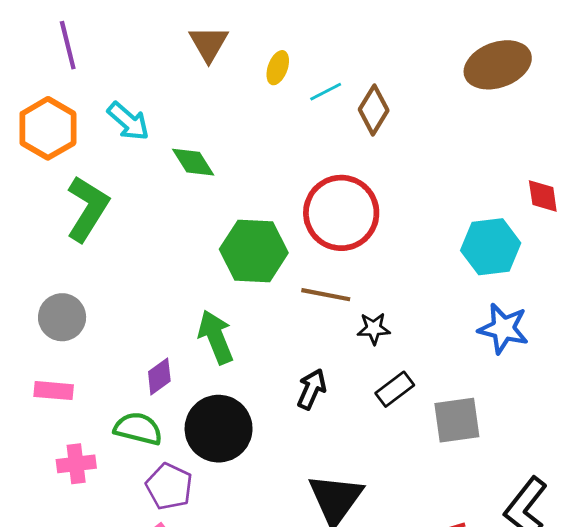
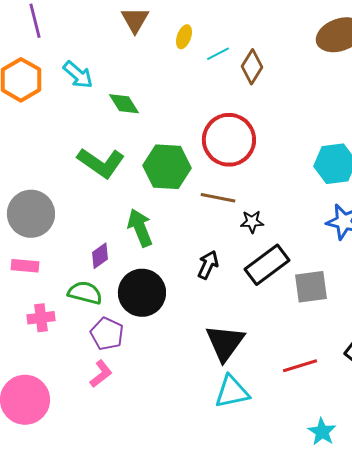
green L-shape: (87, 209) -> (101, 163), moved, turned 93
gray circle: (62, 317) -> (31, 214), size x1.4
black rectangle: (395, 389) -> (267, 265), size x1.6

